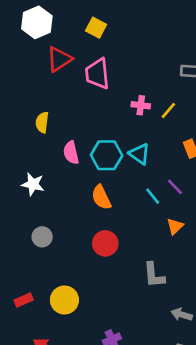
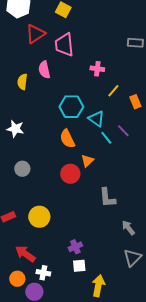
yellow line: (168, 111) -> (113, 91), moved
pink semicircle: (71, 153) -> (44, 70), moved
cyan triangle: (139, 154) -> (96, 119), moved
orange triangle: (175, 226) -> (87, 161), moved
gray arrow: (182, 314) -> (128, 228), turned 35

